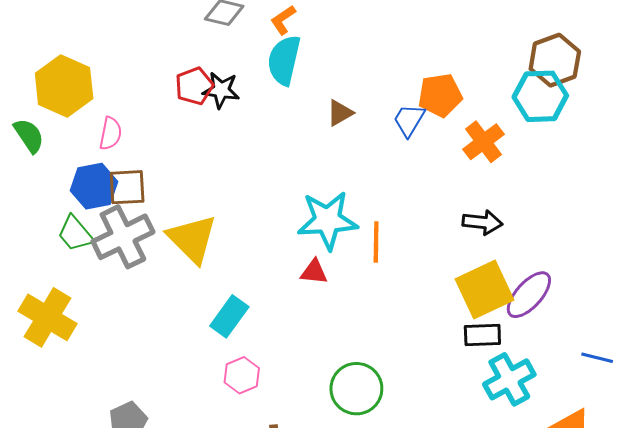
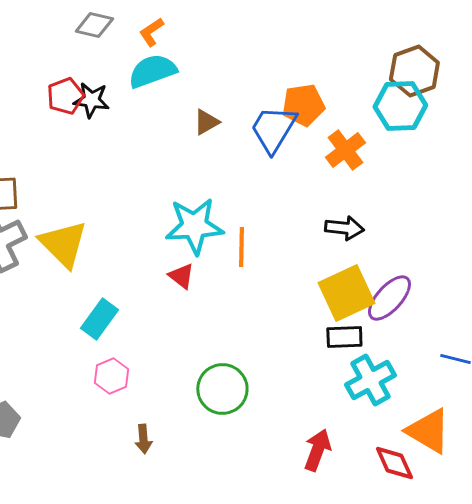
cyan semicircle: (284, 60) -> (152, 71), turned 57
blue trapezoid: (409, 120) -> (273, 129), size x1.5
red triangle: (314, 272) -> (181, 276), turned 32

